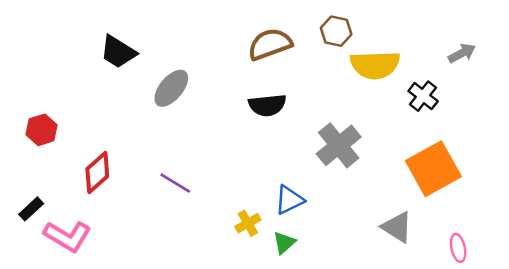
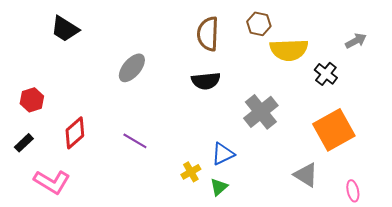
brown semicircle: (270, 44) -> (208, 34), turned -68
black trapezoid: (118, 52) -> (65, 29), moved
black rectangle: (31, 209) -> (24, 143), moved

